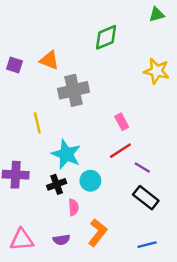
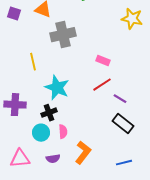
pink rectangle: (122, 122) -> (103, 61), turned -40
cyan circle: (90, 181) -> (41, 133), moved

